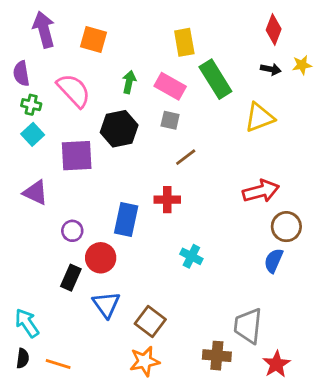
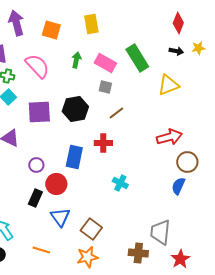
yellow rectangle: (184, 42) -> (91, 24), moved
black hexagon: (119, 129) -> (75, 109), moved
orange line: (58, 364) -> (41, 250), moved

